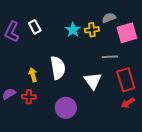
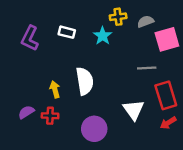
white rectangle: (35, 27) -> (67, 32), moved, turned -48
yellow cross: (92, 30) -> (118, 17), moved
white triangle: (93, 81) -> (134, 110), moved

